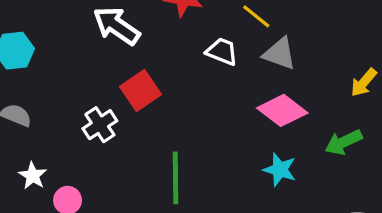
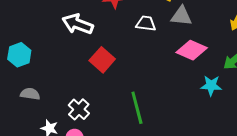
white cross: (100, 125) -> (79, 109), moved
cyan star: (280, 170) -> (211, 86), moved

